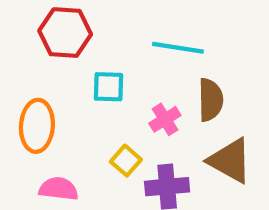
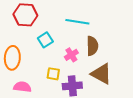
cyan square: (109, 87) -> (45, 40), turned -35
yellow square: (126, 161) -> (53, 74), turned -32

